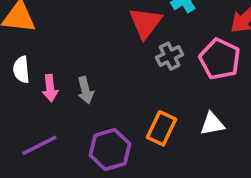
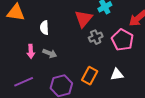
white semicircle: (21, 70) -> (44, 28), moved
gray arrow: (85, 90) -> (50, 53), turned -56

